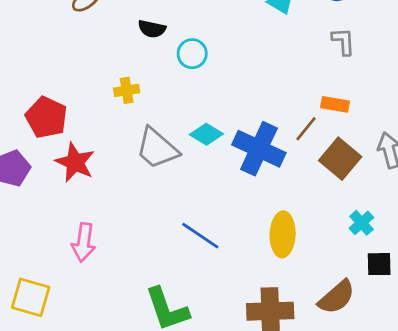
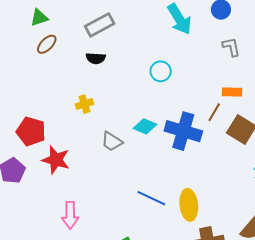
cyan circle: (192, 54) -> (161, 71), moved
gray trapezoid: (157, 148) -> (112, 141), size x0.7
yellow ellipse: (283, 234) -> (189, 205), moved

